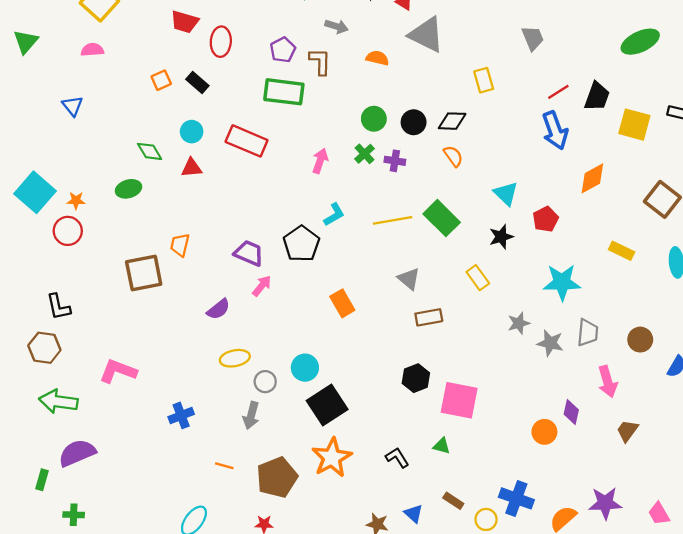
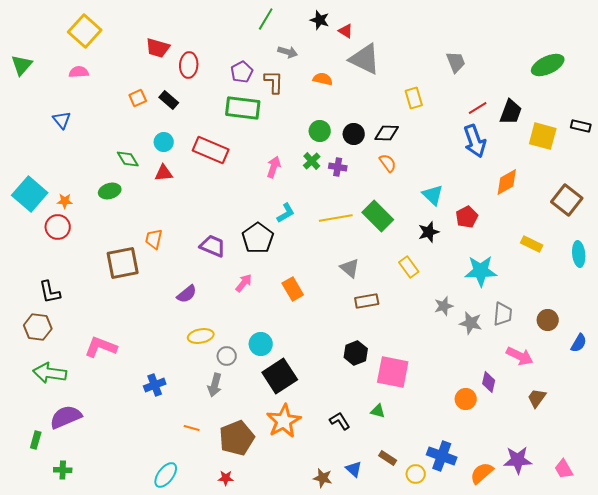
pink arrow: (262, 286) -> (244, 283), moved
pink arrow: (608, 382) -> (520, 356), turned -48

